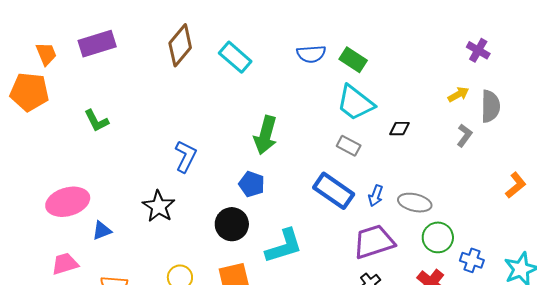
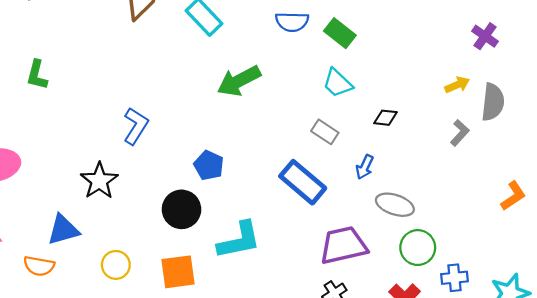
cyan trapezoid: (355, 103) -> (338, 83), size x0.7
green L-shape: (96, 121) -> (37, 75), turned 36
green arrow: (265, 135) -> (239, 81), moved, turned 42
blue arrow: (376, 196) -> (365, 167), moved
blue triangle: (102, 231) -> (63, 230), moved, size x1.4
blue cross: (472, 260) -> (454, 278), turned -30

